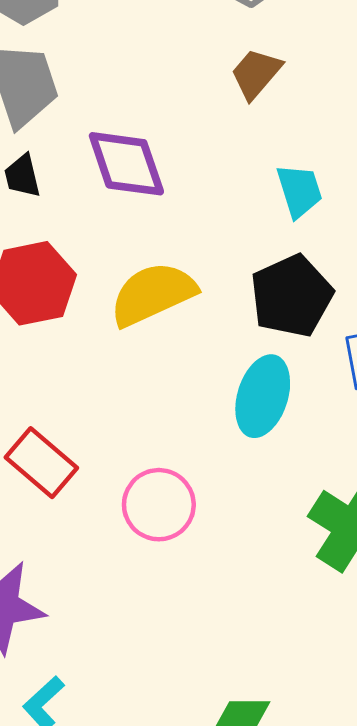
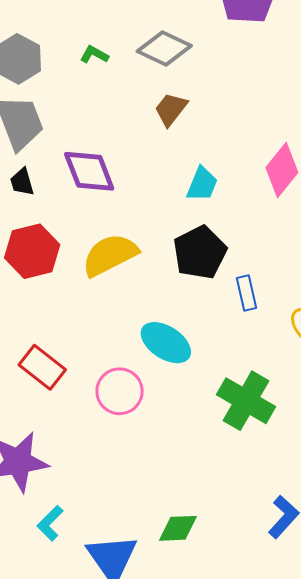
cyan trapezoid: (299, 191) -> (202, 184), turned 42
cyan ellipse: (263, 396) -> (166, 343), moved, turned -72

